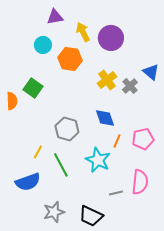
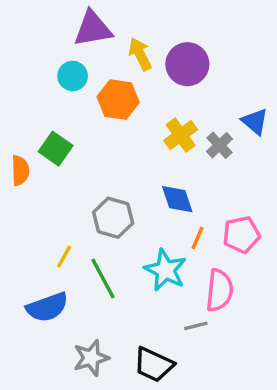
purple triangle: (55, 17) -> (93, 29), size x1.4
pink semicircle: (140, 182) -> (219, 290), moved

